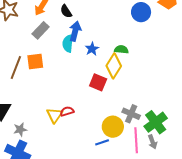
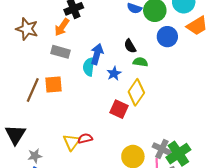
black semicircle: (66, 11) -> (130, 46), moved
gray rectangle: (41, 30) -> (60, 52), turned 60
green semicircle: (121, 49) -> (140, 62), moved
gray cross: (131, 114) -> (162, 149), moved

